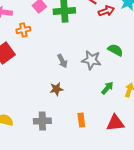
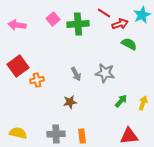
orange cross: (23, 30) -> (37, 80), moved
green semicircle: (115, 50) -> (129, 44), moved
orange rectangle: (81, 120) -> (82, 136), moved

